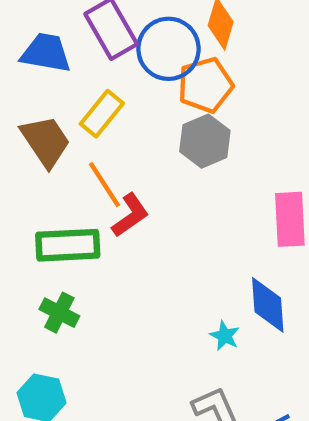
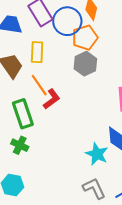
yellow rectangle: (102, 114) -> (37, 52), turned -35
green rectangle: (68, 245) -> (23, 114), turned 76
cyan star: (225, 336) -> (97, 154), size x1.6

